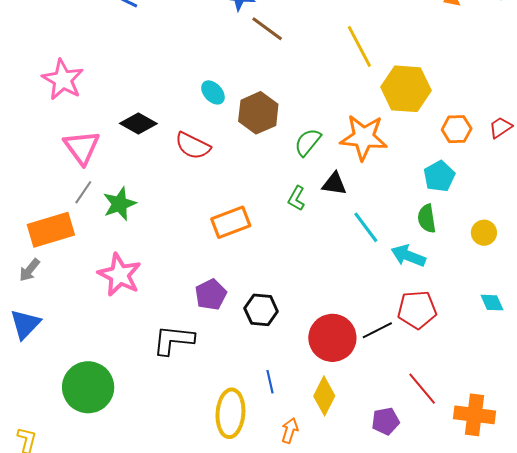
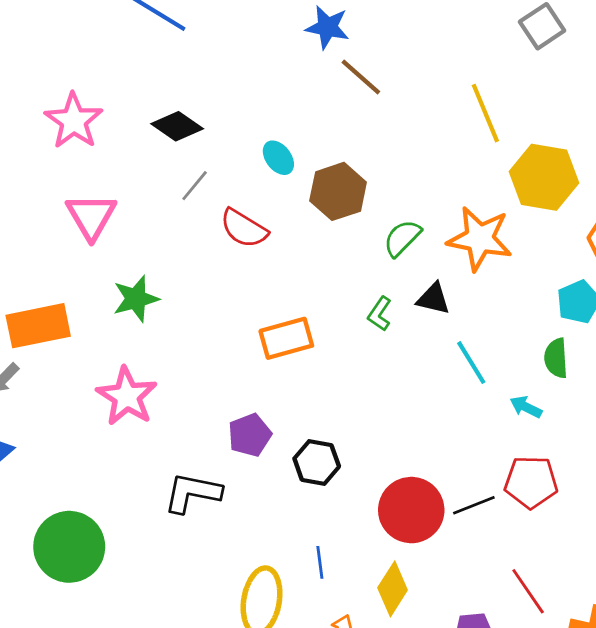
black diamond: (138, 124) -> (177, 126), moved
gray line: (83, 192) -> (195, 186), moved
cyan arrow: (408, 256) -> (526, 407), size x0.7

